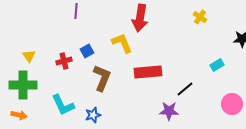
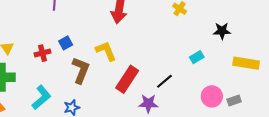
yellow L-shape: (122, 43) -> (106, 51), moved
red rectangle: (148, 72) -> (127, 79), moved, turned -52
cyan L-shape: (63, 105) -> (41, 97), turned -105

